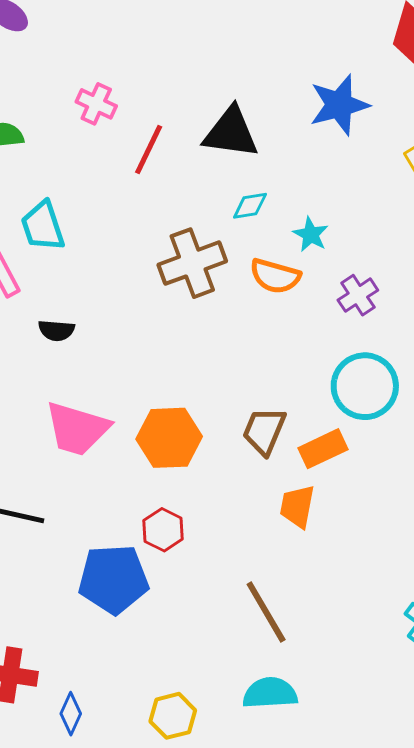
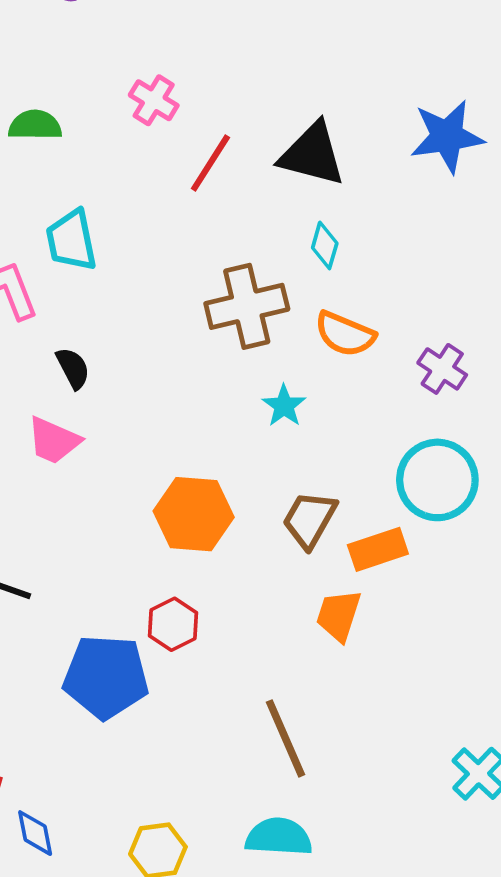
cyan diamond: (250, 206) -> (325, 245), turned -72
cyan star: (311, 235) -> (284, 406), moved
purple cross: (358, 295) -> (442, 369), turned -30
black semicircle: (56, 330) -> (73, 368), turned -129
pink trapezoid: (77, 429) -> (54, 440), moved, size x0.7
blue diamond: (71, 714) -> (35, 833), turned -42

